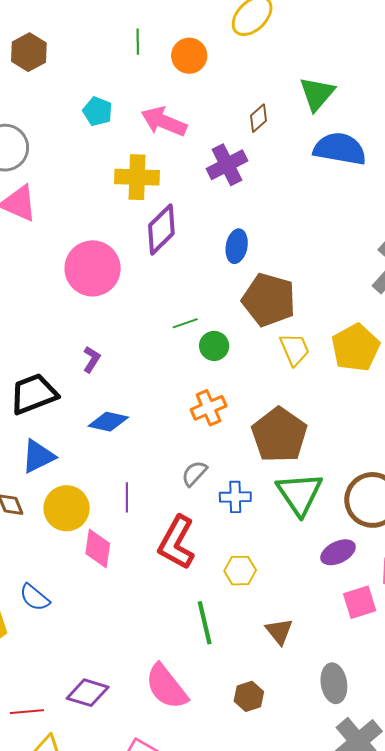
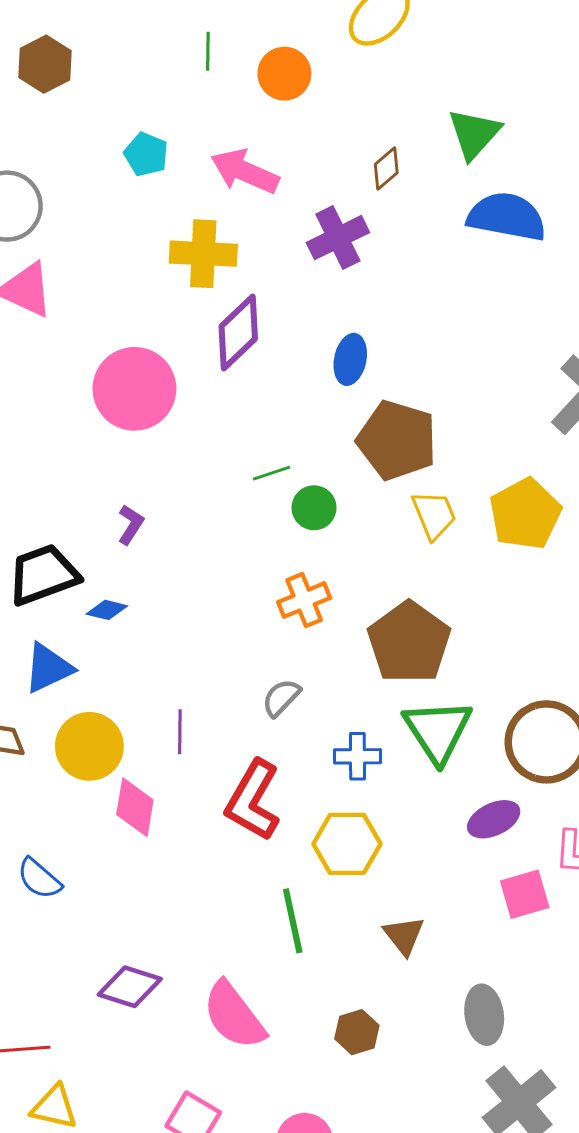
blue diamond: (108, 422) -> (107, 610), moved, size x0.7
blue cross: (235, 497) -> (357, 756), moved
yellow hexagon: (240, 571) -> (347, 844), size x1.4
purple diamond: (88, 693) -> (130, 987), moved

